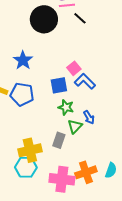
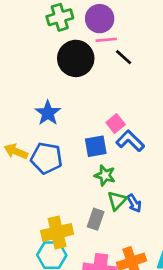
blue arrow: (89, 117) -> (134, 203), moved

